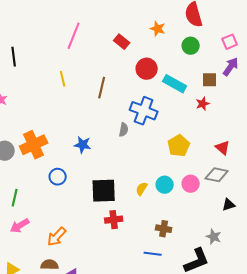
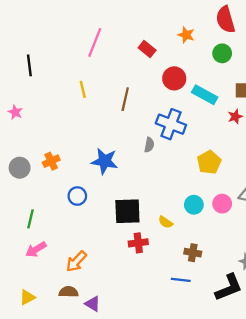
orange cross: (34, 145) -> (51, 161), size x0.6
blue star: (83, 145) -> (105, 161), size x1.4
yellow semicircle: (142, 189) -> (166, 222), moved, turned -88

